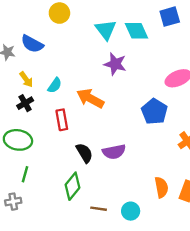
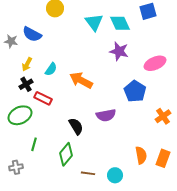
purple star: (115, 64) -> (119, 51), moved
yellow arrow: (26, 79) -> (27, 64), turned 64
red rectangle: (62, 120) -> (43, 98), moved, turned -54
green ellipse: (18, 140) -> (20, 115), turned -35
purple semicircle: (114, 152) -> (106, 115), moved
green line: (25, 174) -> (34, 144), moved

